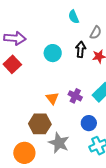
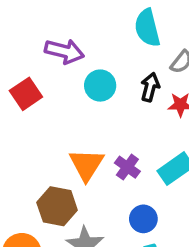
cyan semicircle: (74, 17) -> (147, 28), size x1.5
purple arrow: (15, 38) -> (64, 51), moved
orange triangle: (52, 98) -> (86, 165), size x1.5

